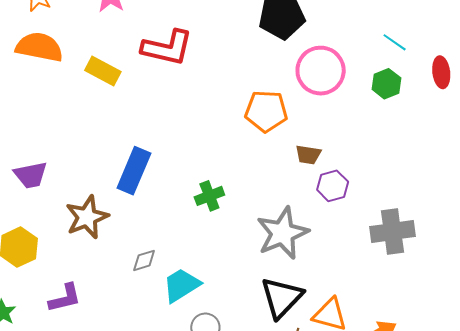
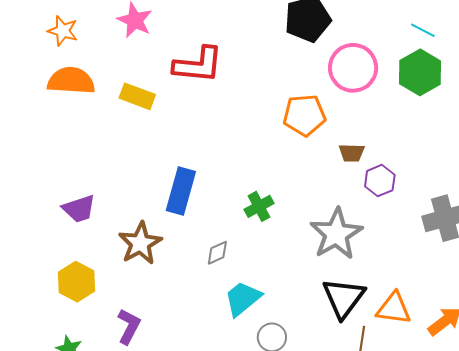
green hexagon: (386, 84) -> (420, 72), size x1.5
gray diamond: (144, 260) -> (217, 253), moved
purple L-shape: (65, 298) -> (129, 326), turned -42

